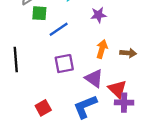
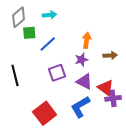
purple star: (98, 15) -> (81, 60), moved
orange arrow: (102, 49) -> (87, 40), moved
red square: (43, 108) -> (45, 113), size x1.6

